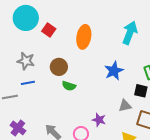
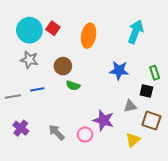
cyan circle: (26, 18) -> (29, 30), moved
blue star: (114, 71) -> (119, 70), turned 30
blue line: (28, 83) -> (37, 89), moved
purple star: (99, 120) -> (103, 120), size x1.5

